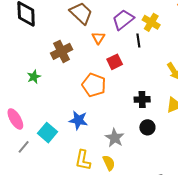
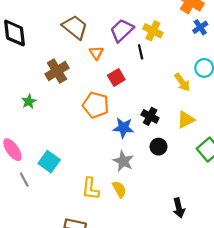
black cross: (142, 99) -> (150, 116), turned 35
blue star: (78, 120) -> (123, 128), moved
gray line: (24, 147) -> (24, 180), turned -64

